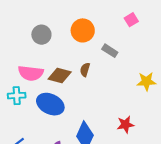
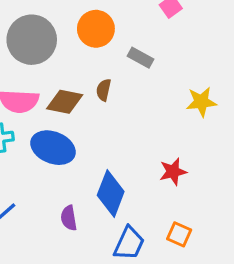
gray circle: (41, 35) -> (32, 40), size x1.6

